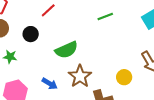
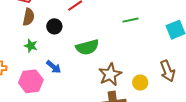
brown star: (80, 76) -> (110, 74), moved
blue arrow: (50, 84) -> (54, 67), moved

